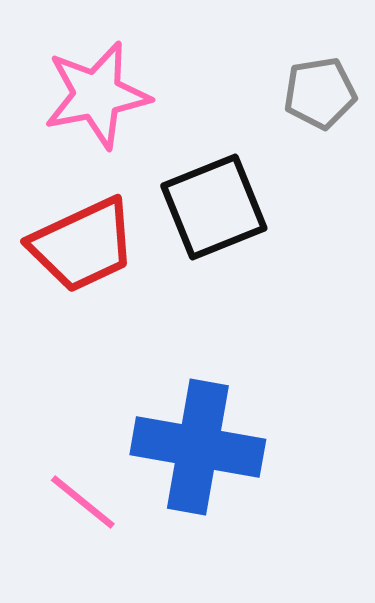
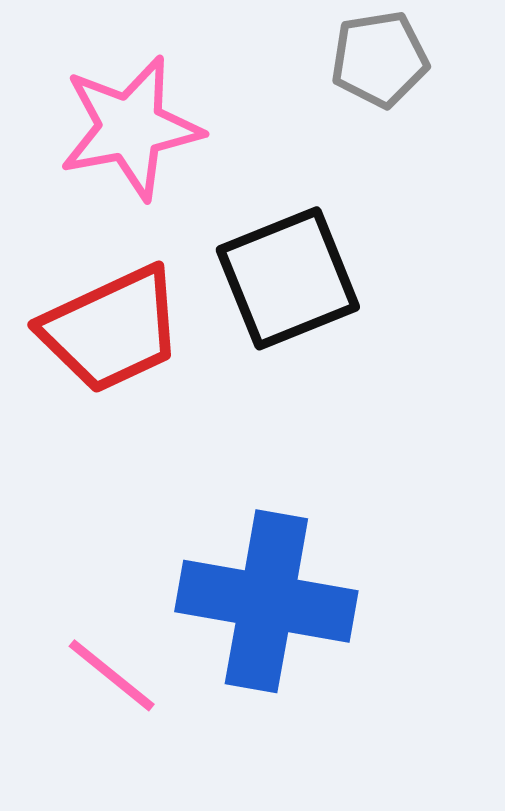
gray pentagon: (320, 93) -> (379, 59), moved

